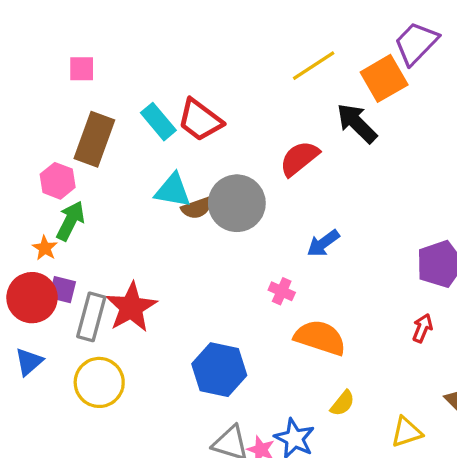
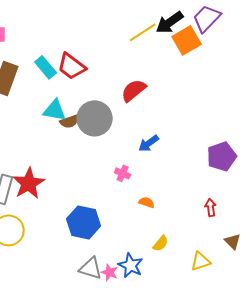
black arrow: (357, 123) -> (170, 22), moved, turned -80
red arrow: (422, 328) -> (211, 207), moved, turned -30
orange semicircle: (320, 338) -> (147, 202), size x0.5

